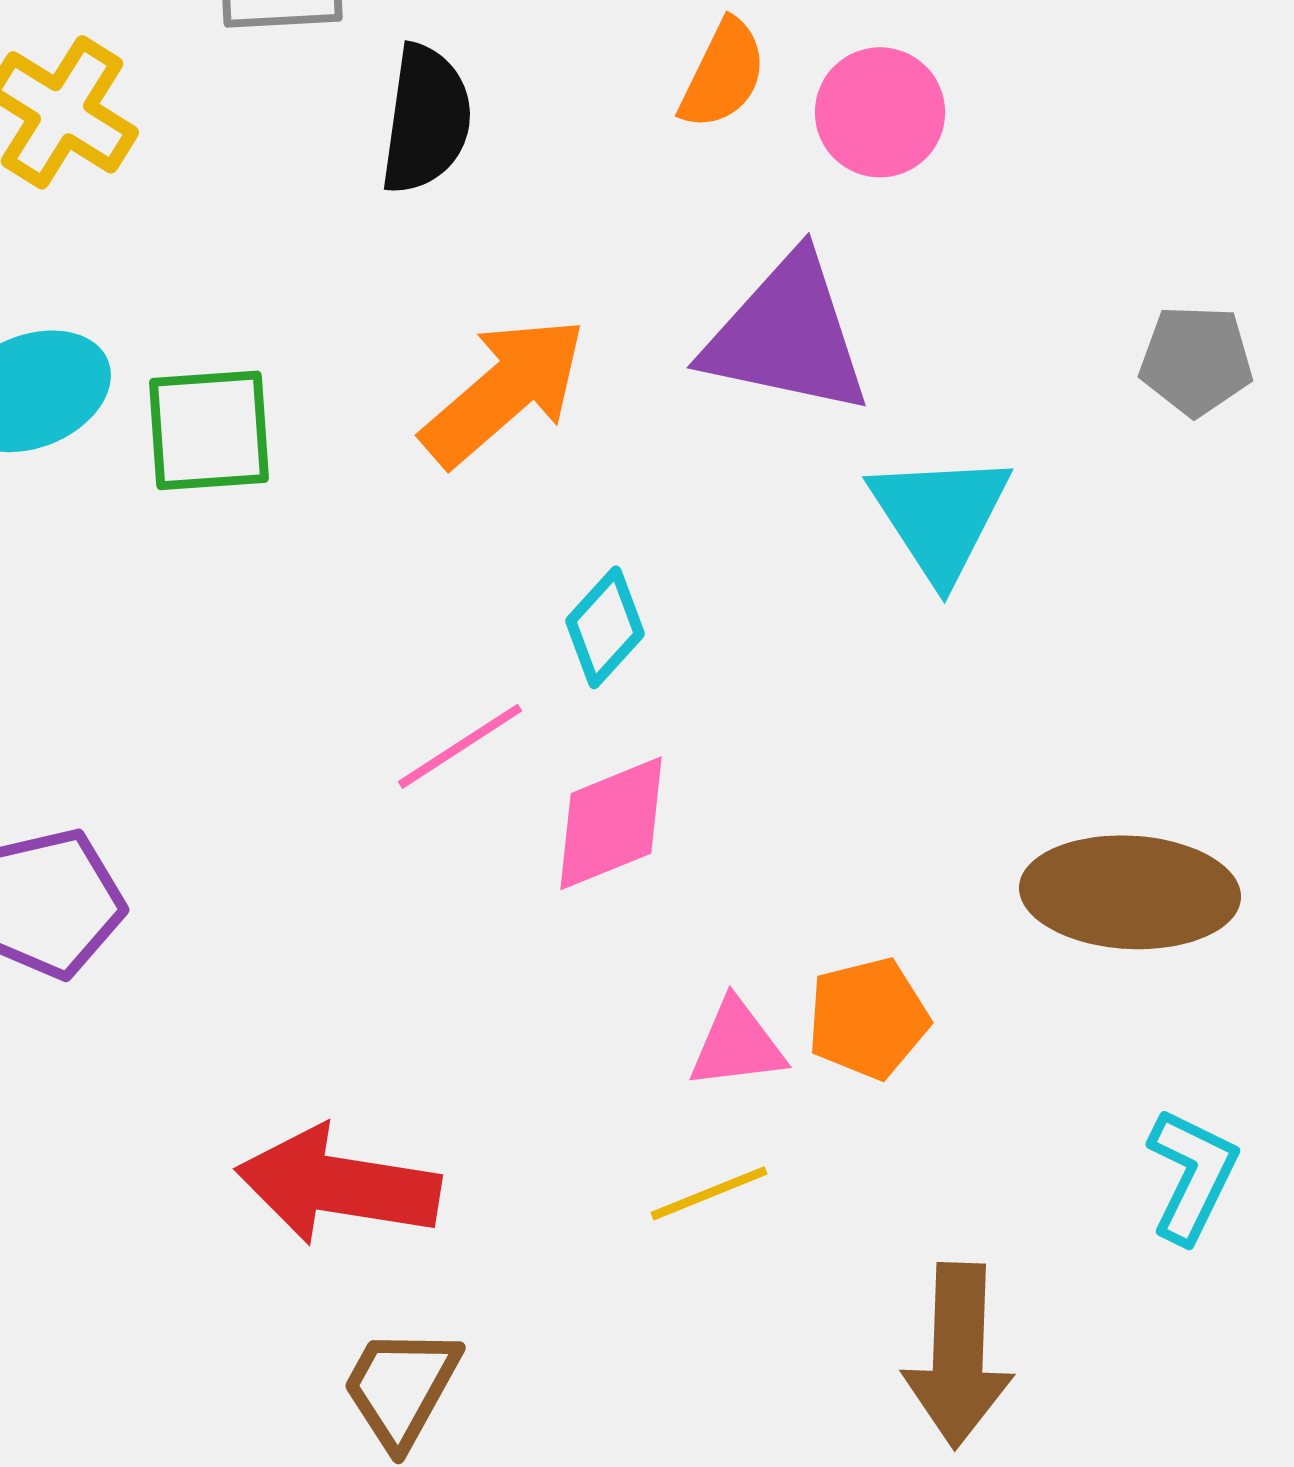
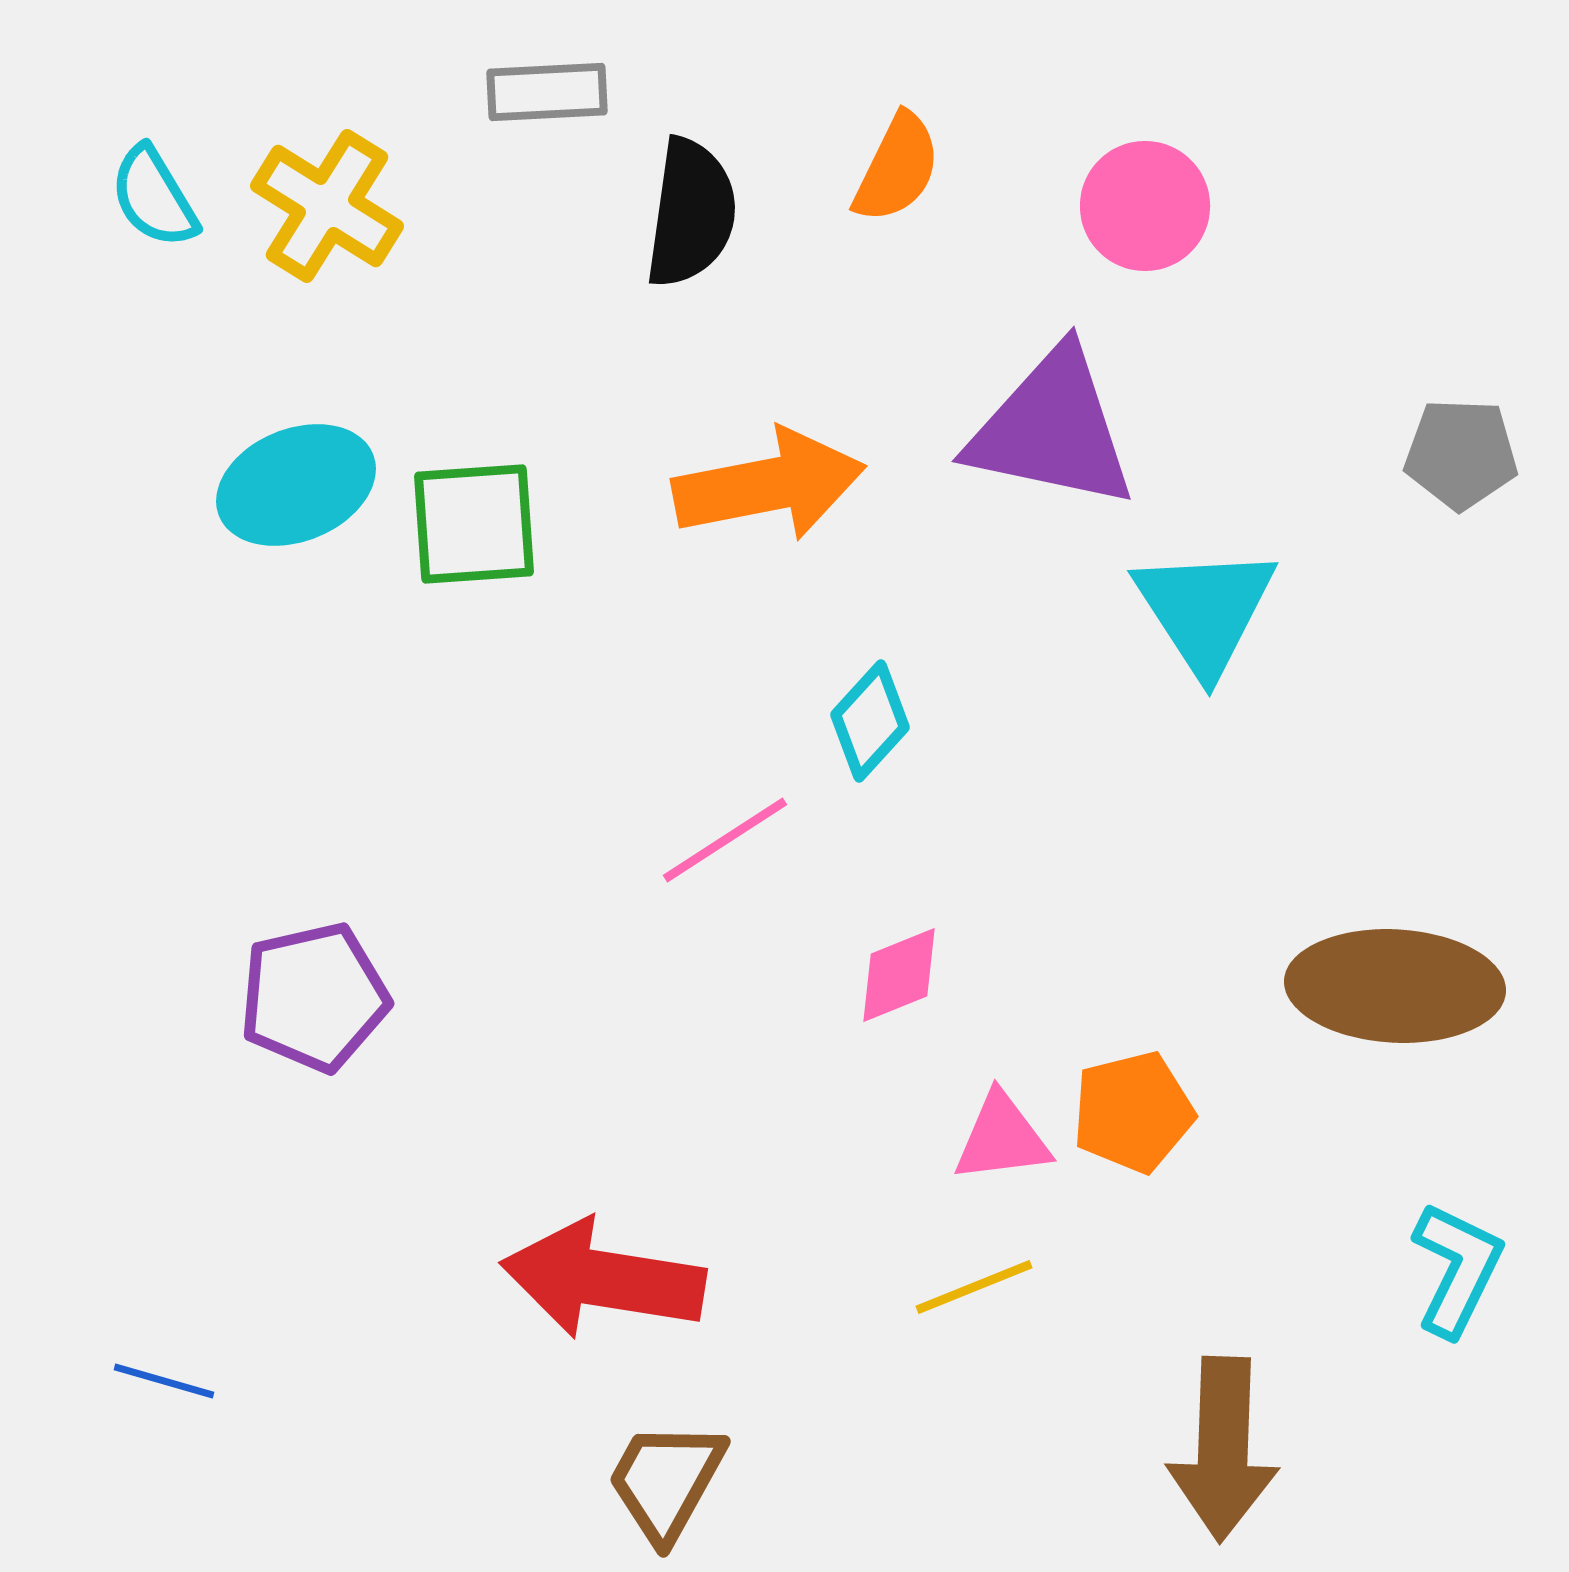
orange semicircle: (723, 74) -> (897, 168), moved
orange arrow: (504, 391) -> (769, 485), turned 30
pink diamond: (611, 823) -> (899, 975), moved, size x0.7

